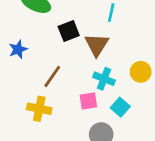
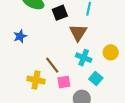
black square: (69, 31) -> (60, 13), moved
brown line: (52, 76) -> (52, 65), moved, turned -72
pink square: (88, 101) -> (64, 82), moved

